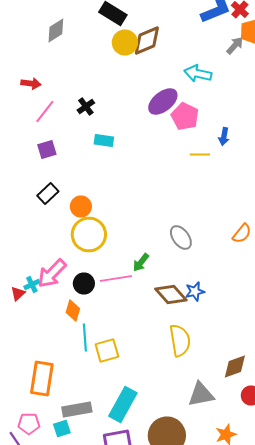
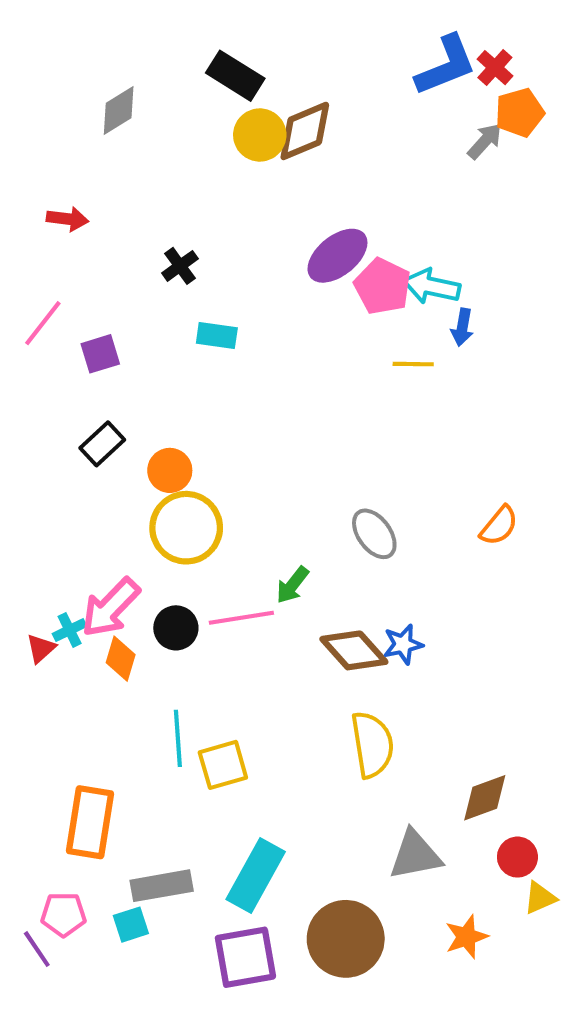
cyan arrow: (198, 74) -> (432, 286), moved
pink line: (45, 112) -> (43, 323), moved
orange diamond: (73, 310) -> (121, 659), moved

